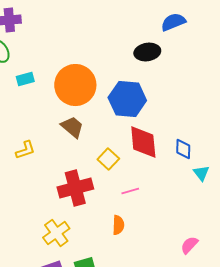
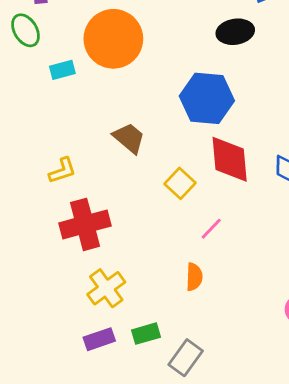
orange circle: (75, 85) -> (113, 39), moved
red cross: (75, 188) -> (85, 224), moved
pink line: (130, 191) -> (211, 229), turned -30

